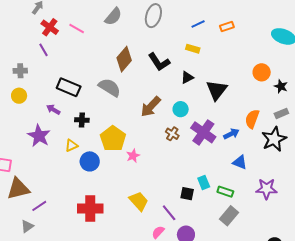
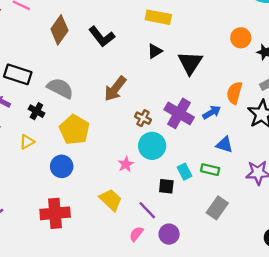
yellow rectangle: (193, 49) -> (158, 17), size x1.5
brown diamond: (124, 59) -> (59, 30), moved
black L-shape: (159, 62) -> (102, 37), moved
gray semicircle: (110, 87) -> (60, 88), moved
cyan circle: (181, 109) -> (152, 146), moved, size x1.5
black cross: (82, 120) -> (36, 111), turned 32
pink star: (133, 156) -> (126, 164), moved
blue circle: (90, 161) -> (62, 166), moved
green rectangle: (225, 192) -> (210, 170), moved

